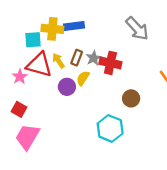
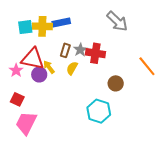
cyan square: (33, 40) -> (25, 27), moved
yellow arrow: (58, 61) -> (49, 67), moved
purple circle: (67, 87) -> (39, 74), moved

